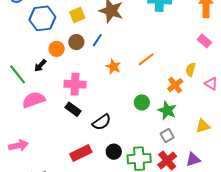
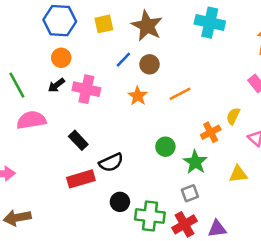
brown circle: (76, 42) -> (150, 64), moved
orange circle: (57, 49) -> (61, 58), moved
black arrow: (40, 66) -> (56, 85), moved
pink cross: (75, 84) -> (86, 89), moved
yellow triangle: (203, 126) -> (238, 174), moved
red rectangle: (81, 153) -> (81, 179), moved

